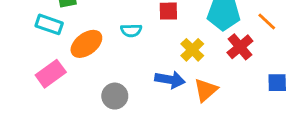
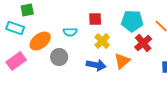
yellow cross: (192, 50) -> (102, 41), moved
orange triangle: (206, 90) -> (122, 61), moved
gray circle: (115, 96) -> (59, 57), moved

